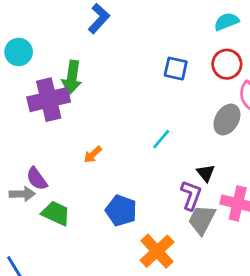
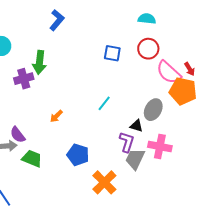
cyan semicircle: (227, 22) -> (147, 19), turned 30
purple cross: (49, 100) -> (24, 79), size x0.7
gray ellipse: (227, 119) -> (153, 110), moved
black triangle: (206, 173) -> (136, 126), turned -32

